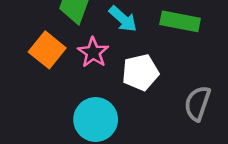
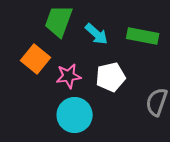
pink star: (93, 52) -> (69, 76), moved, turned 30

